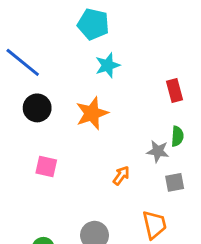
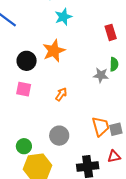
black circle: (37, 108) -> (27, 61), moved
orange arrow: (121, 175) -> (61, 94), moved
gray square: (175, 182) -> (116, 129), moved

